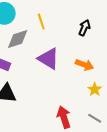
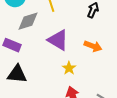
yellow star: (95, 89) -> (69, 68), moved

